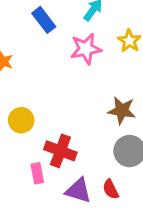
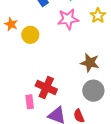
yellow circle: (21, 120) -> (30, 35), moved

